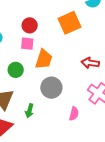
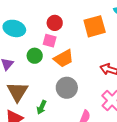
orange trapezoid: (44, 59) -> (64, 58), turned 35
green circle: (16, 70) -> (35, 56), moved

